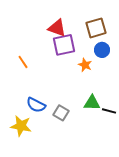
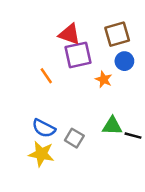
orange line: (23, 62) -> (46, 76), moved
yellow star: (21, 126) -> (41, 154), moved

